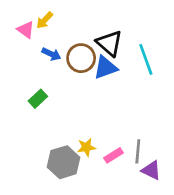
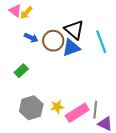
pink triangle: (26, 30) -> (15, 11), moved
pink rectangle: (113, 155) -> (77, 113), size x1.6
gray hexagon: (64, 162) -> (31, 108), moved

